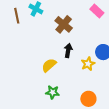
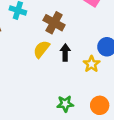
yellow semicircle: (49, 65) -> (41, 49), moved
green star: (53, 92) -> (65, 104), moved

